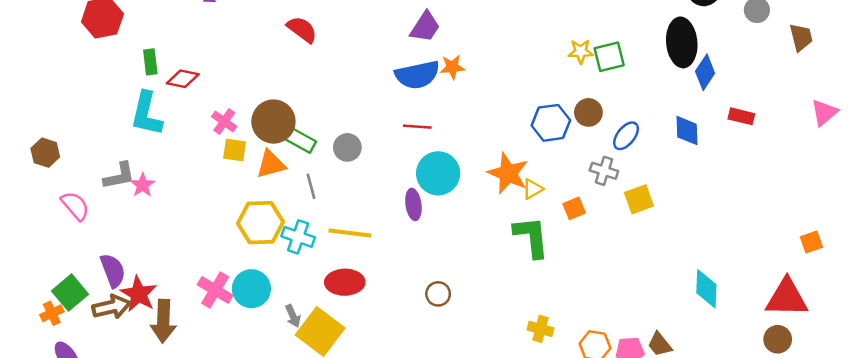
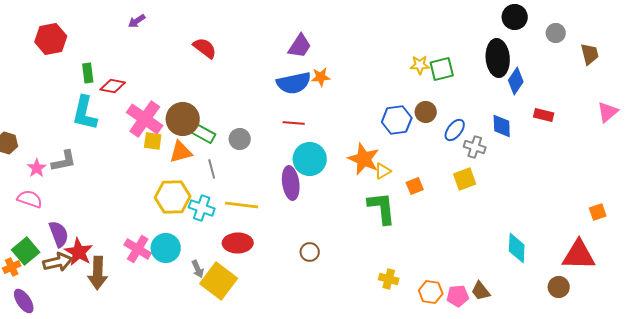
pink cross: (224, 122) -> (145, 119), size x1.8
gray cross: (604, 171) -> (475, 147), moved
pink star: (143, 185) -> (37, 168), moved
purple ellipse: (413, 204) -> (291, 183), size x1.4
pink semicircle: (75, 206) -> (30, 199), moved, turned -30
brown circle: (778, 339) -> (559, 287), moved

